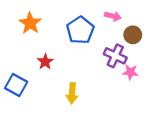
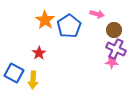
orange star: (30, 23) -> (45, 20), moved
purple cross: (115, 56) -> (116, 49), moved
yellow arrow: (72, 93) -> (33, 80), moved

